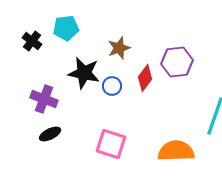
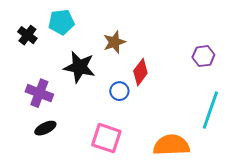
purple hexagon: (177, 62) -> (203, 56), moved, size x0.7
blue circle: (112, 86) -> (119, 91), moved

